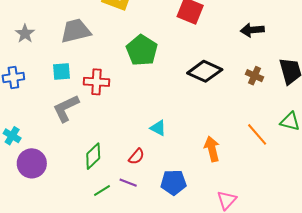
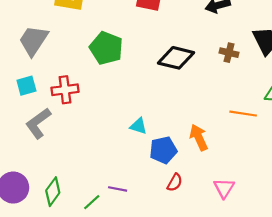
gray trapezoid: (76, 31) -> (33, 41), turned -32
orange line: (257, 134) -> (243, 114), turned -30
green diamond: (93, 156) -> (53, 192), moved
red semicircle: (136, 156) -> (175, 182), moved
blue pentagon: (174, 182) -> (163, 150), moved

